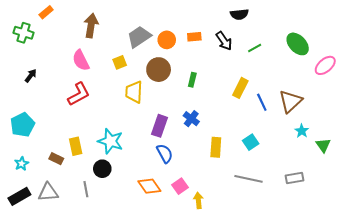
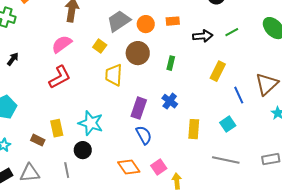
black arrow: (224, 41) -> (203, 36), moved, turned -60
pink semicircle: (81, 60) -> (62, 44), turned 80
yellow square: (120, 62) -> (100, 46), turned -32
blue line: (262, 102) -> (239, 95), moved

